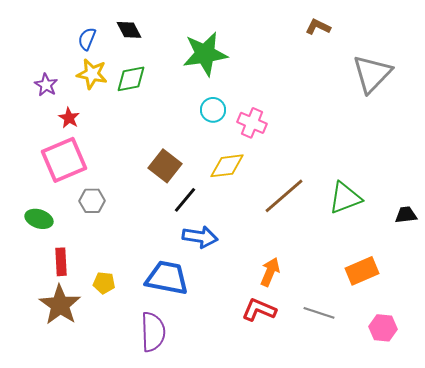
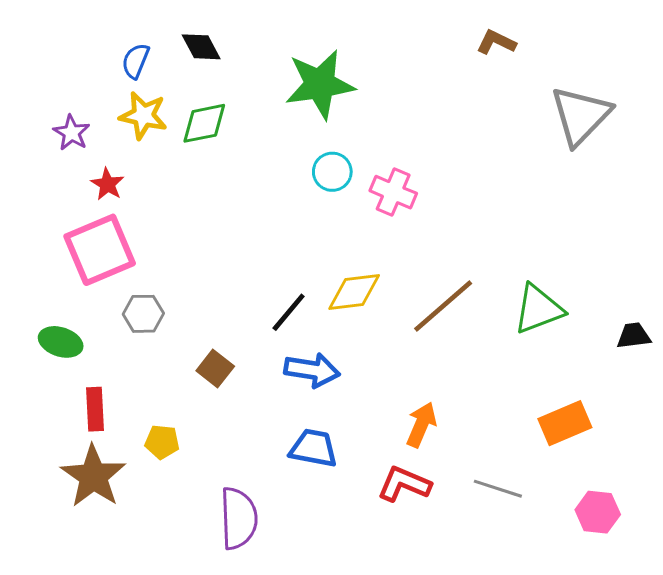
brown square: (165, 166) -> (215, 368), moved, size x0.7
yellow diamond: (227, 166) -> (354, 292), moved
blue trapezoid: (167, 278) -> (314, 448), moved, size x0.7

